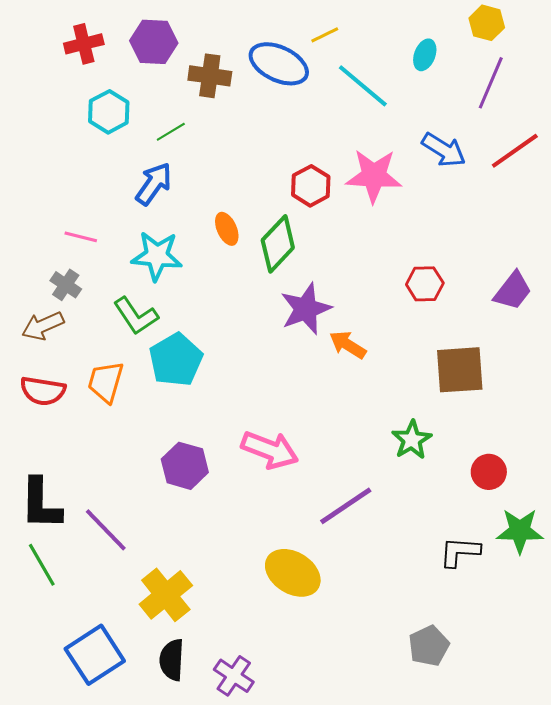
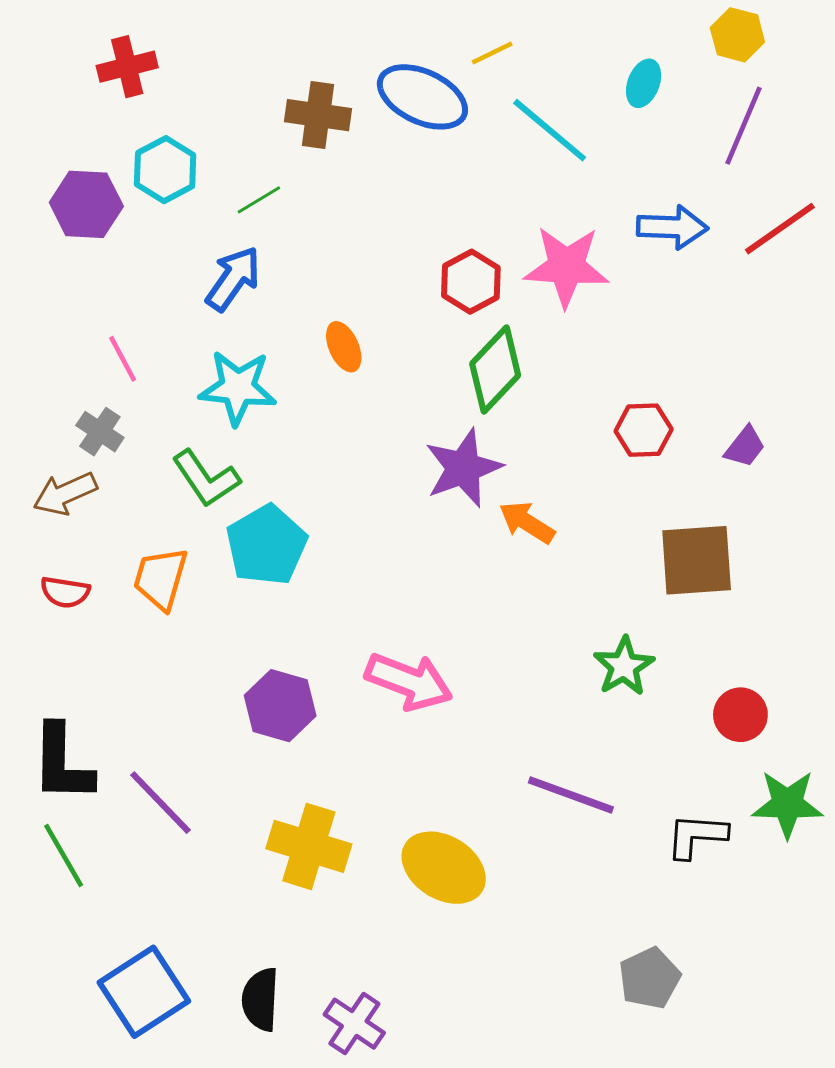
purple hexagon: (154, 42) -> (86, 204), moved
blue arrow: (444, 150) -> (672, 227), turned -30
pink line: (81, 237) -> (123, 359), turned 48
green diamond: (278, 244) -> (495, 369), moved
purple trapezoid: (513, 291) -> (745, 447), moved, size x0.7
red semicircle: (43, 391) -> (65, 592), size x0.7
purple line: (346, 506) -> (571, 795), moved, turned 54
yellow cross: (166, 595) -> (309, 846), moved, turned -34

